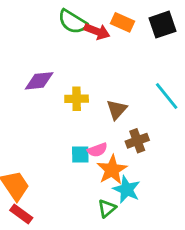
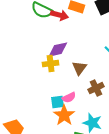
purple diamond: (39, 81) -> (58, 50), moved
orange star: (112, 170) -> (64, 115), moved

